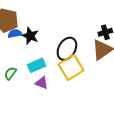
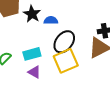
blue semicircle: (15, 34) -> (51, 20), moved
black star: (30, 36) -> (32, 14), moved

